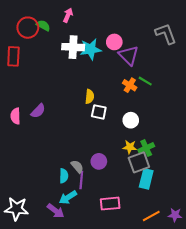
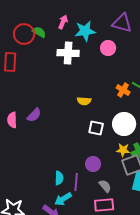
cyan star: (91, 49) -> (85, 31), moved
purple triangle: (129, 55) -> (122, 23), moved, turned -30
yellow semicircle: (90, 97) -> (84, 101), turned 88
white square: (99, 112) -> (96, 128), moved
white circle: (131, 120) -> (124, 124), size x1.5
gray semicircle: (77, 167) -> (105, 186), moved

